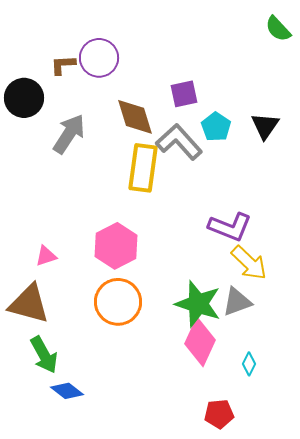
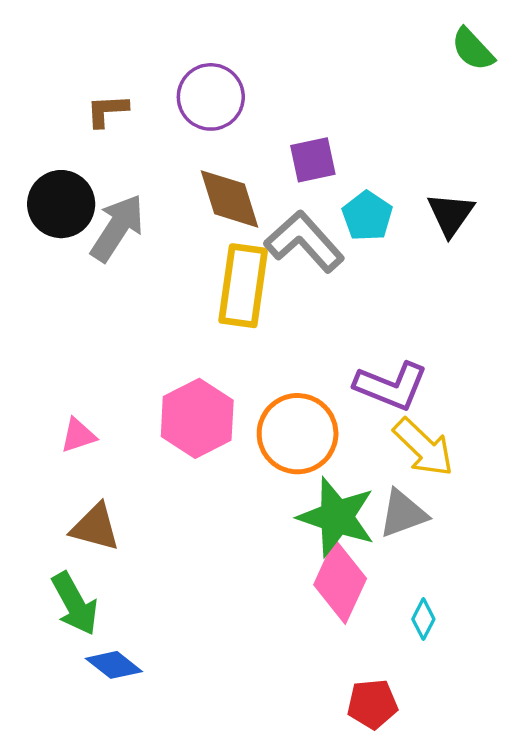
purple circle: (99, 58) -> (211, 97), moved
black circle: (24, 98) -> (61, 204), moved
orange circle: (118, 302) -> (298, 434), moved
brown triangle: (29, 304) -> (95, 527), moved, size x0.7

